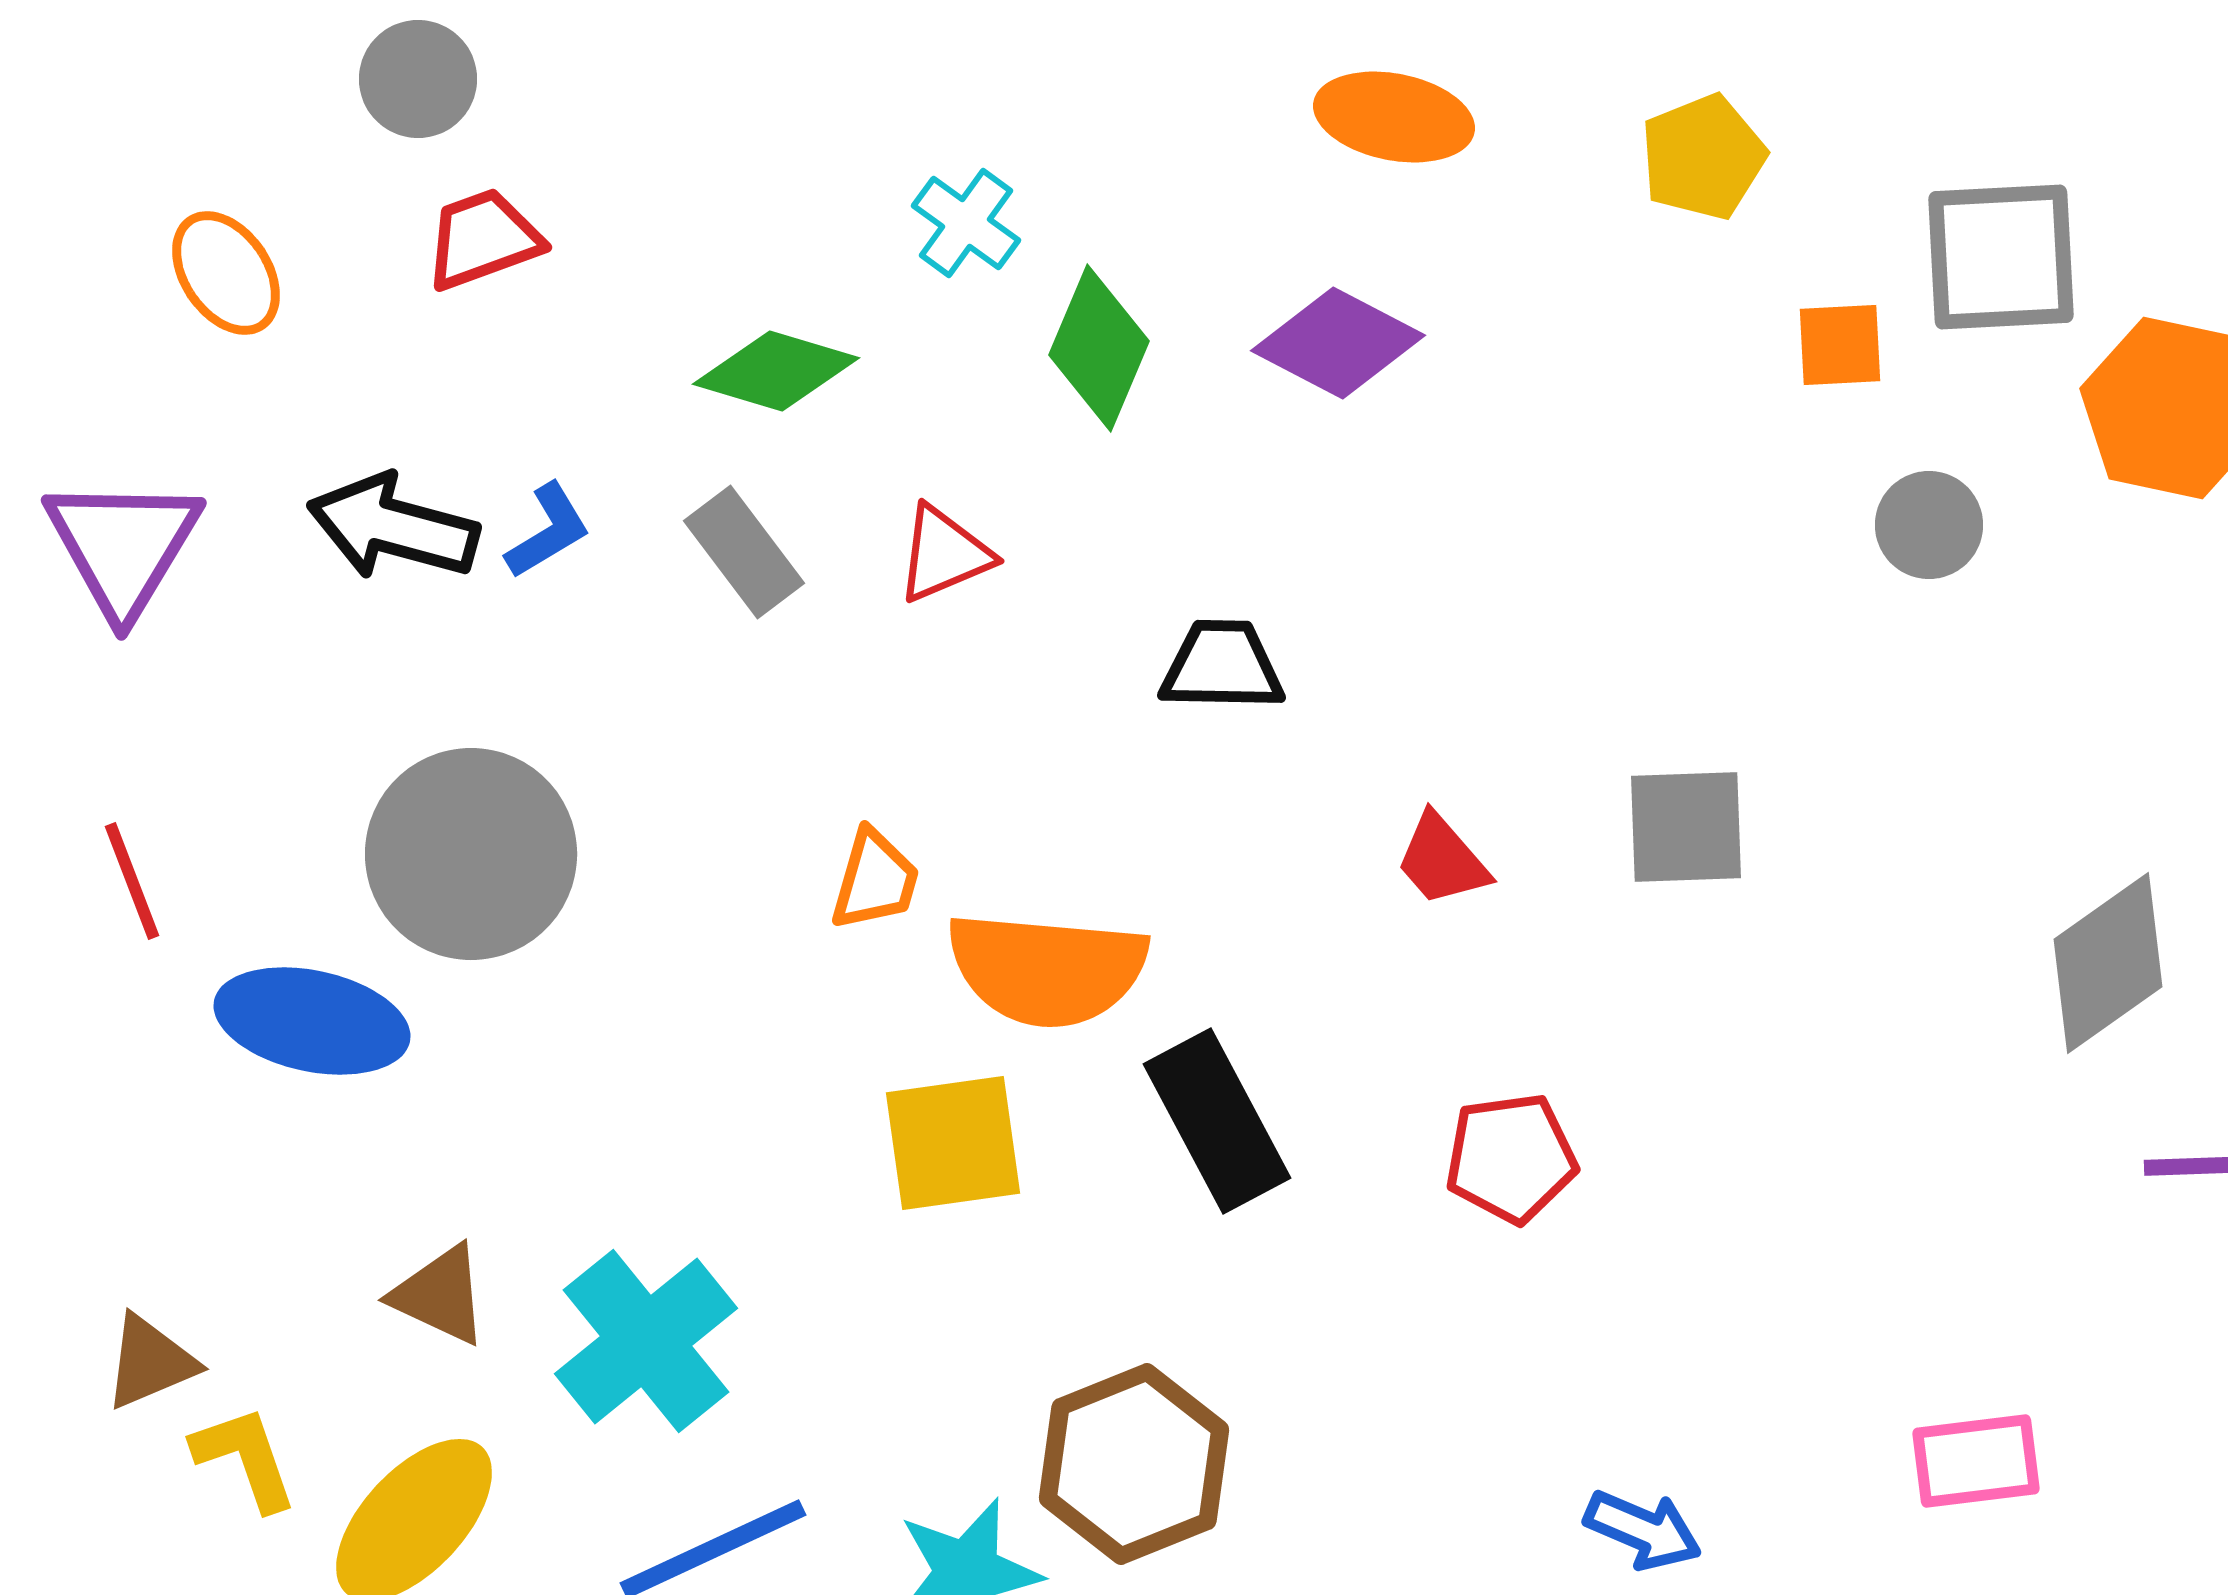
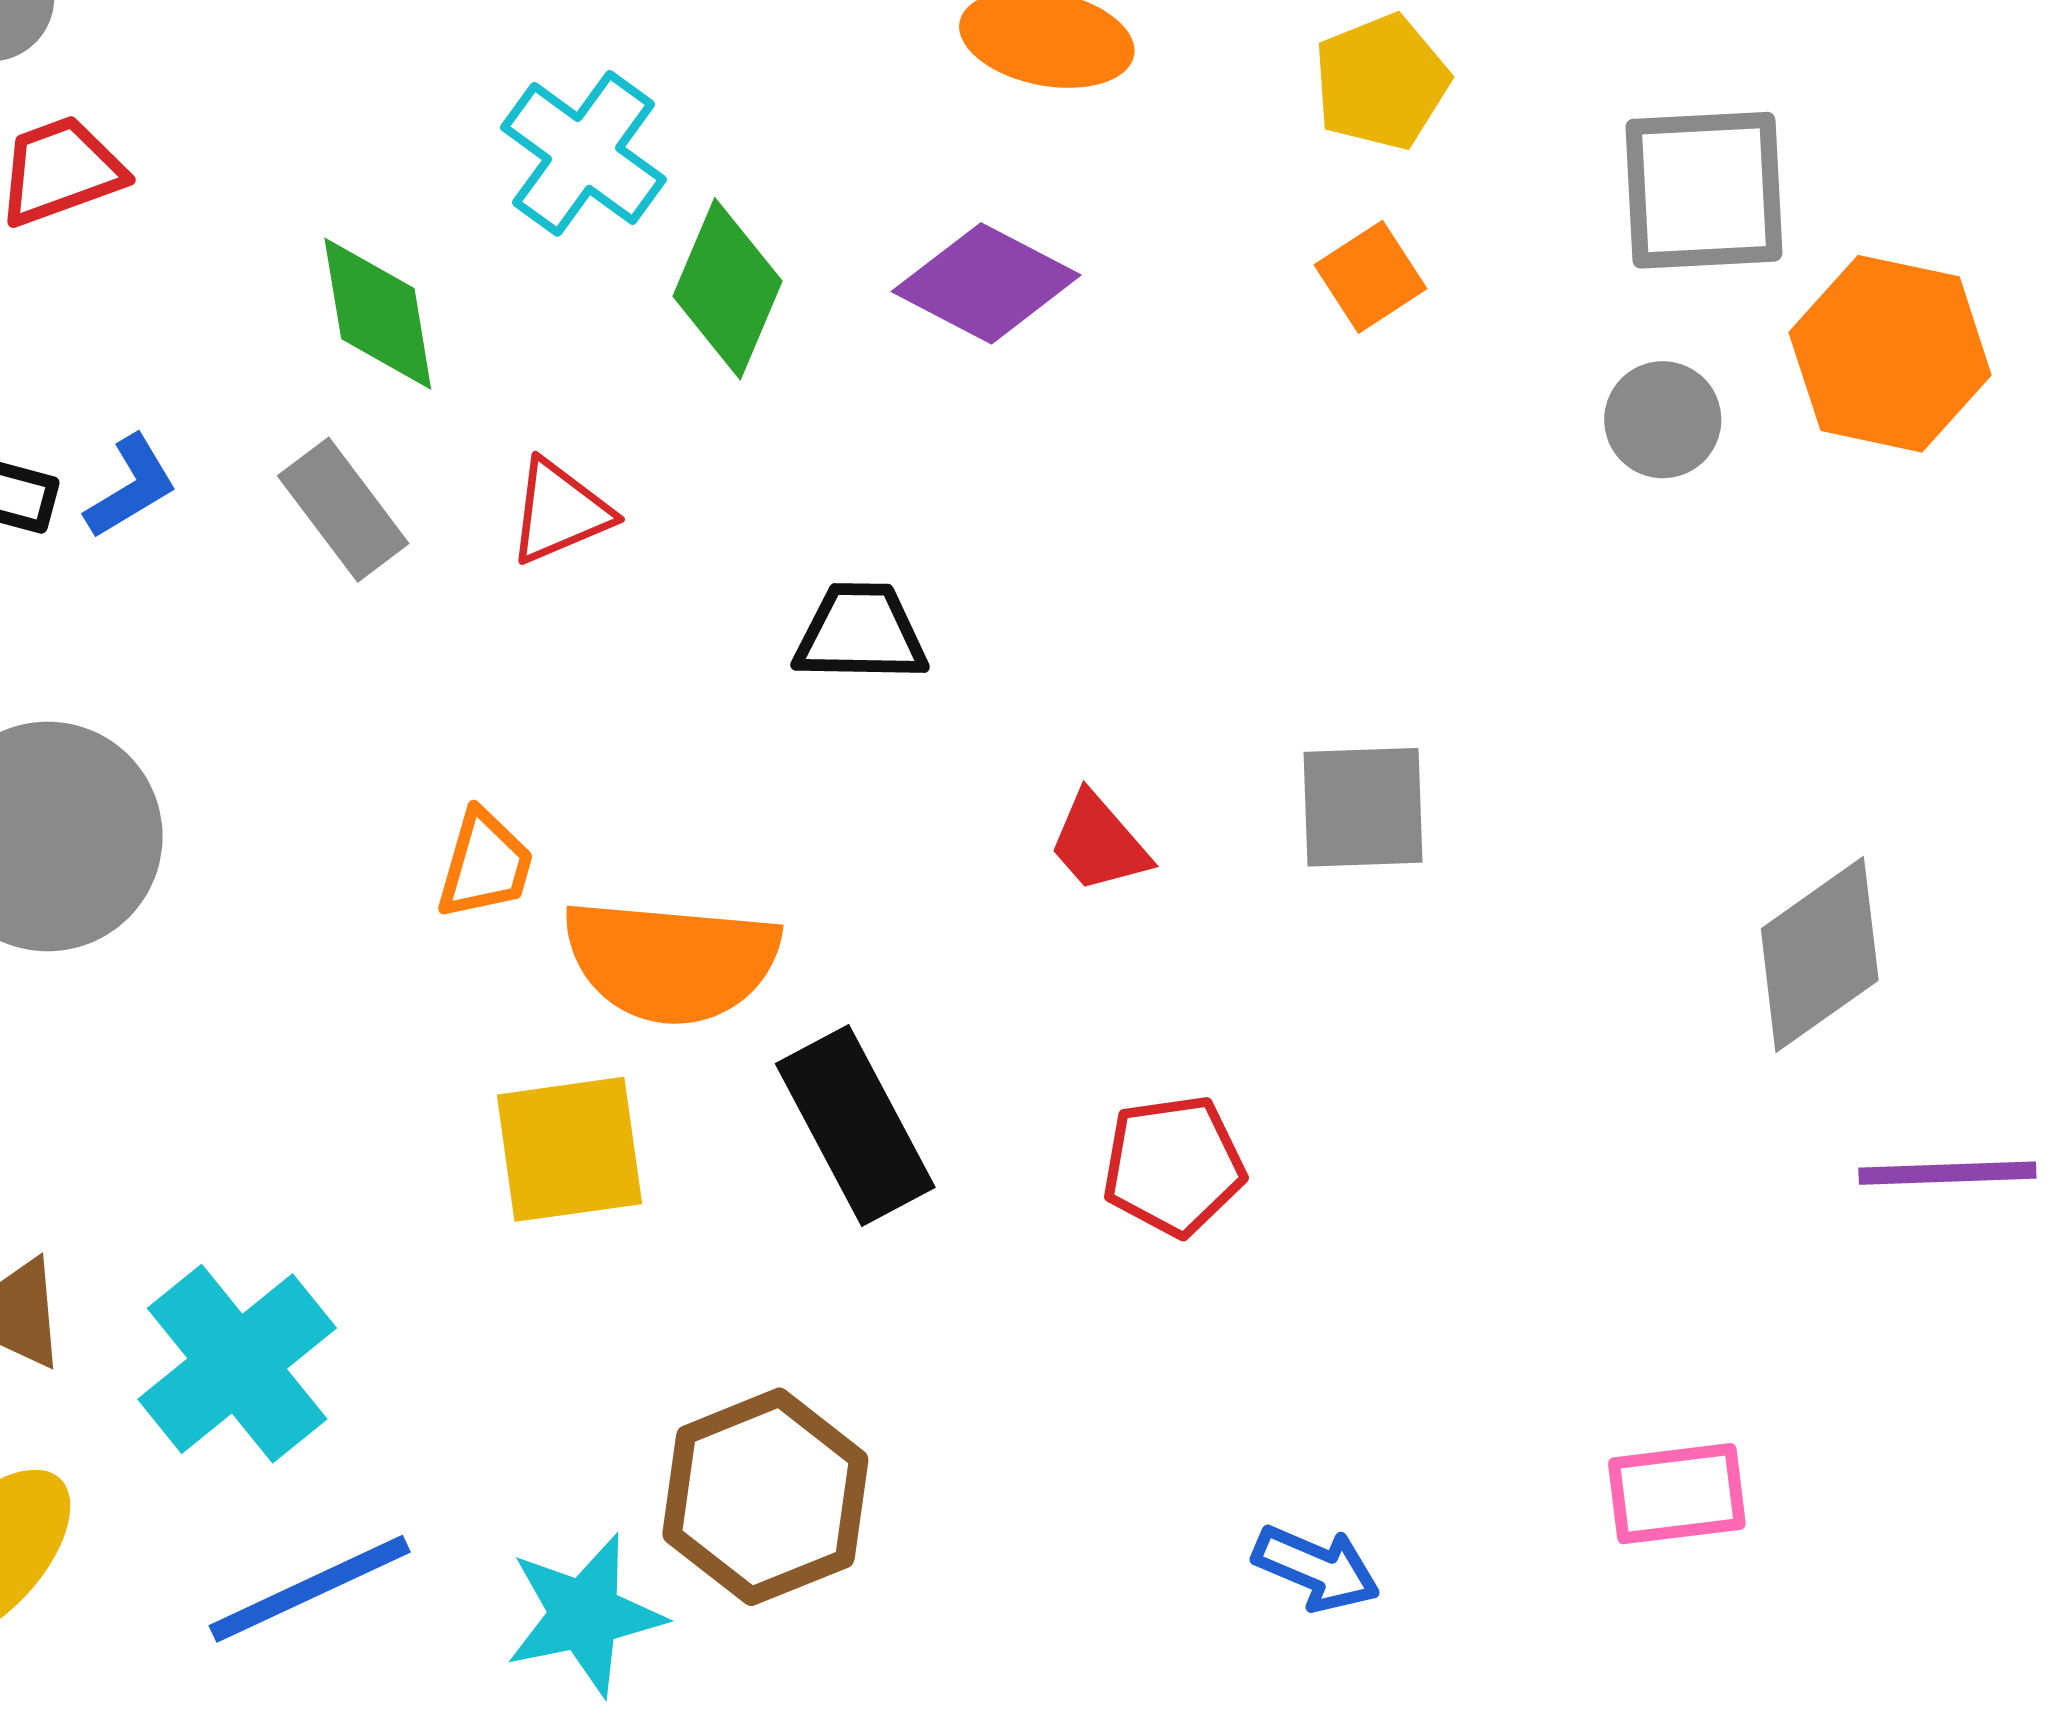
cyan cross: (966, 223) -> (584, 153), size x1.4
orange square: (1840, 345) -> (1370, 277), moved, turned -30
green diamond: (776, 371) -> (378, 314), turned 64
gray circle: (1929, 525) -> (1663, 420), moved

